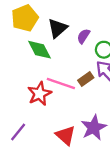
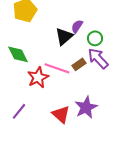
black triangle: (58, 28) -> (64, 36), moved
green diamond: (39, 50) -> (18, 54), moved

